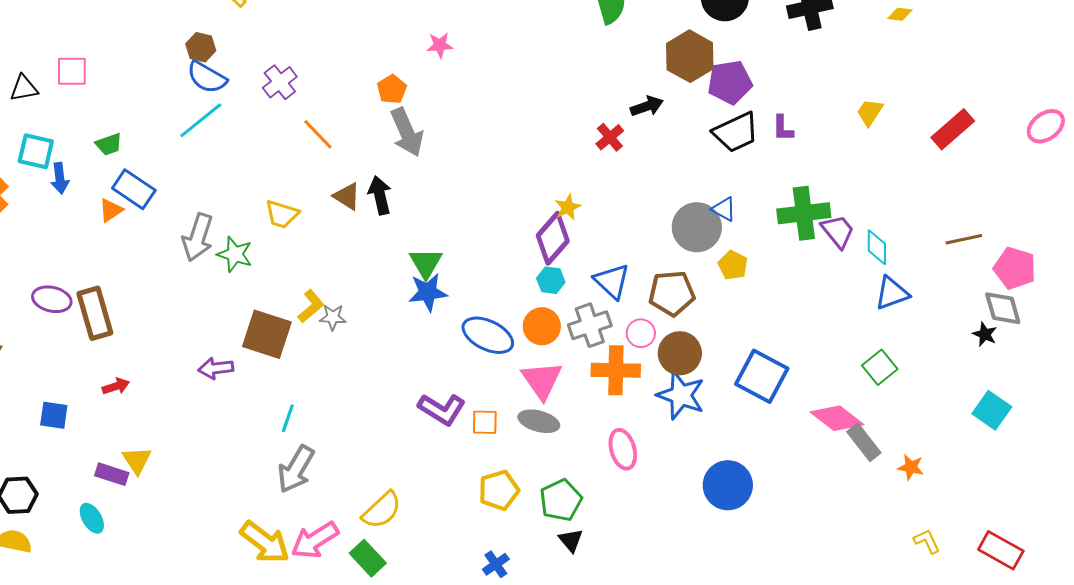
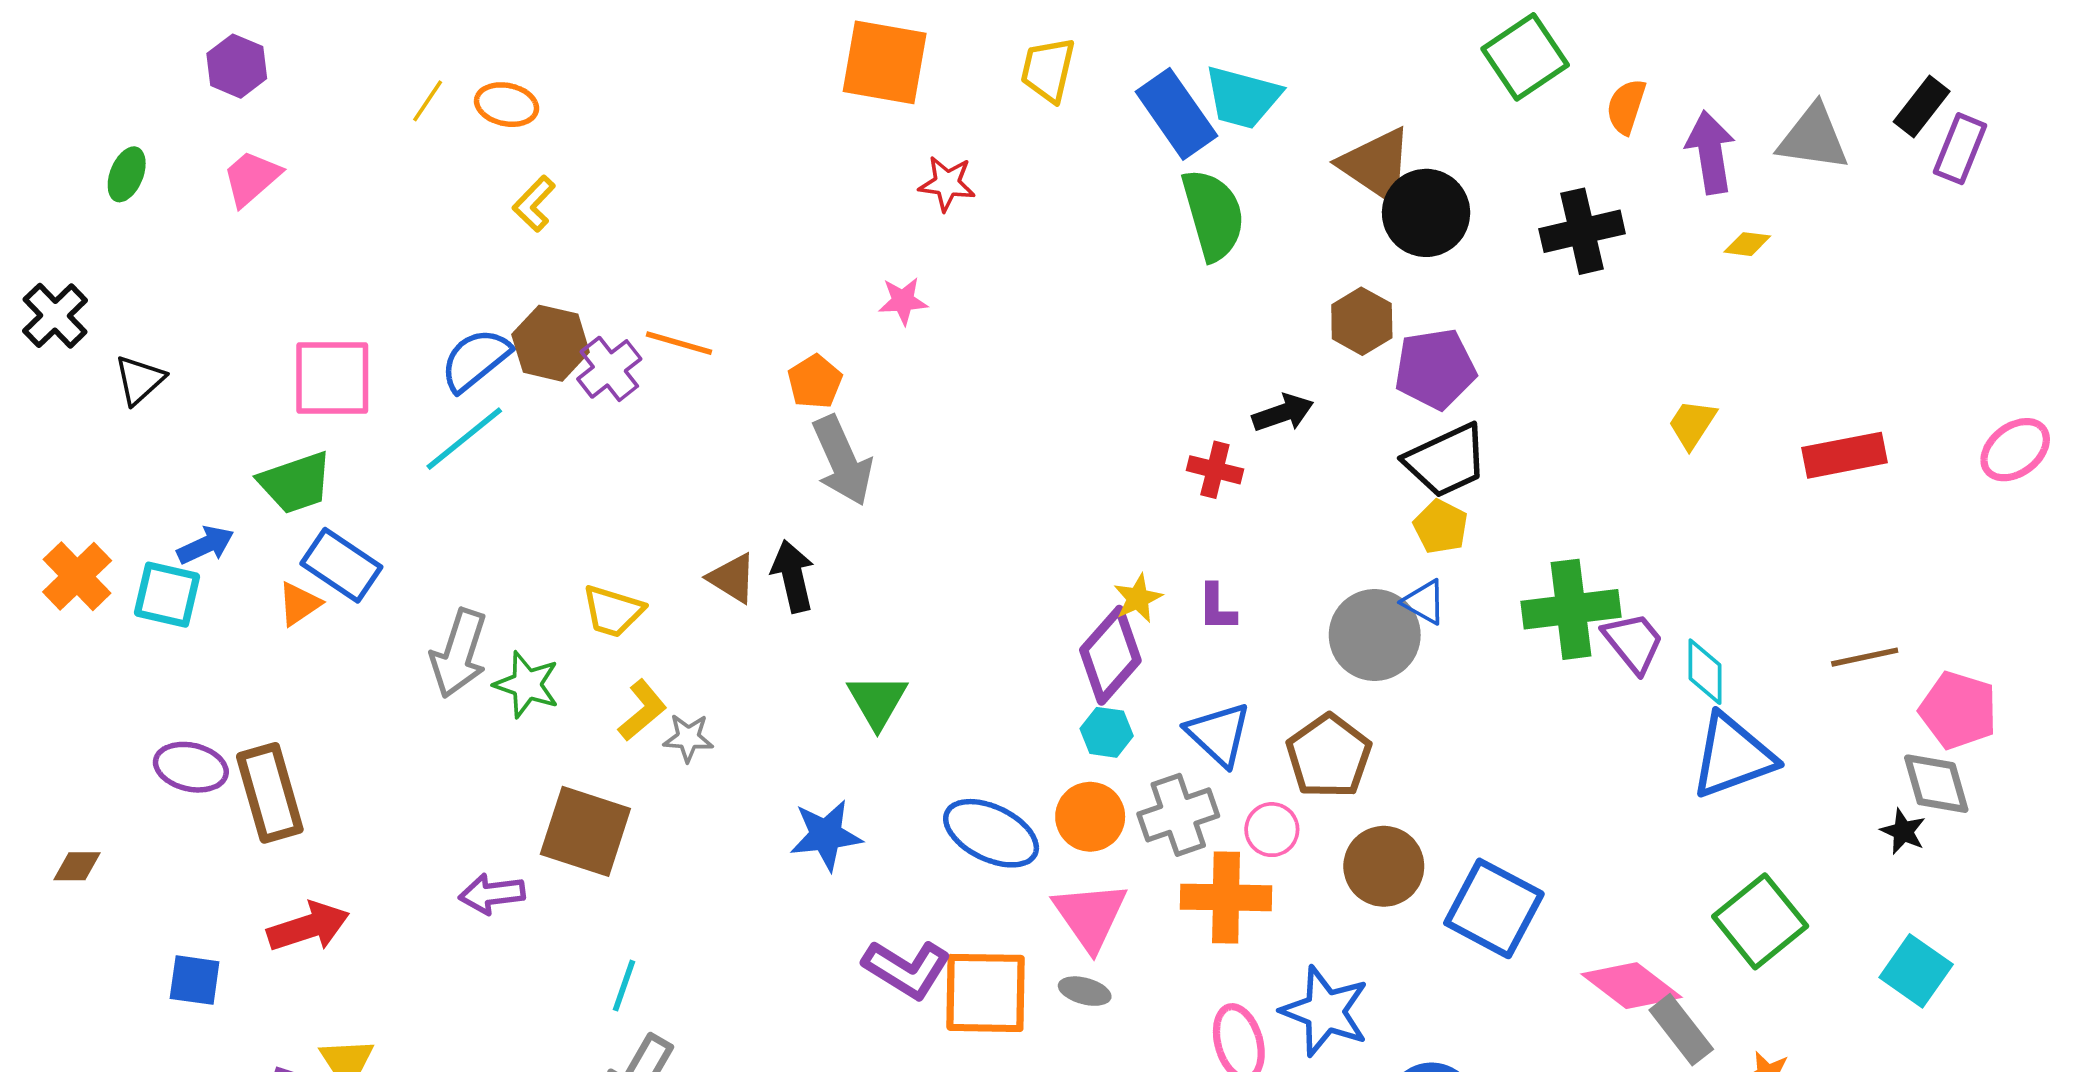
brown hexagon: (201, 47) -> (551, 343), moved, size x1.4
brown hexagon: (690, 56) -> (1362, 321), size x0.7
pink square: (72, 71) -> (332, 378), moved, size x1.4
blue semicircle: (207, 77) -> (475, 360), turned 111
black triangle: (24, 88) -> (139, 380), turned -32
purple L-shape: (783, 128) -> (1217, 607), moved
red rectangle: (953, 129) -> (1844, 455), turned 30
orange line: (318, 134) -> (679, 343), moved, turned -30
red cross: (610, 137) -> (1215, 470), turned -36
green trapezoid: (109, 144) -> (295, 483), size x1.5
cyan square: (36, 151) -> (167, 595), moved
blue arrow: (60, 178) -> (206, 545), turned -108
yellow pentagon: (733, 265) -> (1441, 527), moved
blue star: (428, 292) -> (826, 835), moved
brown pentagon: (672, 293) -> (1329, 756), turned -30
blue triangle: (892, 293) -> (1733, 756), size x1.4
yellow L-shape: (311, 306) -> (642, 710), moved
gray star: (333, 317) -> (688, 738), moved
brown circle: (680, 353) -> (1384, 866), moved
green square: (880, 367) -> (1760, 921), moved, size x1.4
red arrow: (116, 386) -> (308, 927), size x1.6
blue star: (681, 395) -> (1325, 1011), moved
gray ellipse: (539, 421) -> (1085, 991), size x0.7
orange square: (485, 422) -> (986, 993), size x1.8

